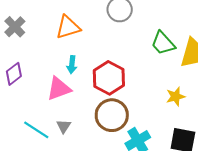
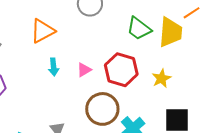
red hexagon: (109, 78) -> (121, 70), moved
pink triangle: (59, 89) -> (84, 70), moved, size x0.6

